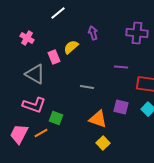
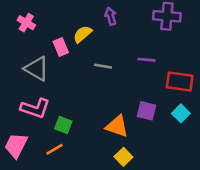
gray line: (87, 87) -> (103, 66), moved
orange line: (41, 133) -> (54, 149), moved

